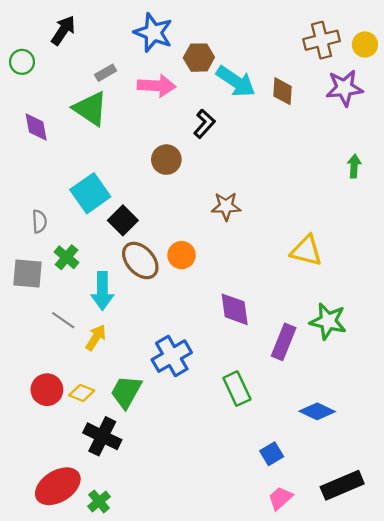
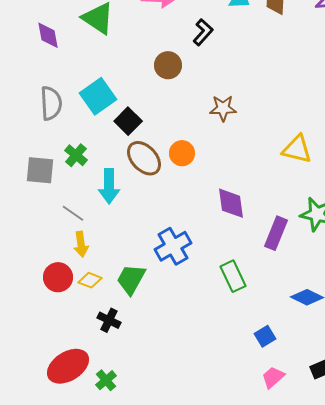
gray semicircle: (39, 221) -> (51, 103), moved, size x1.6
yellow arrow: (96, 338) -> (81, 244), moved, turned 140
black cross: (102, 436) -> (109, 320), size x0.7

